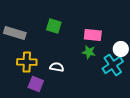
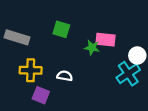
green star: (89, 52) -> (92, 48), moved

